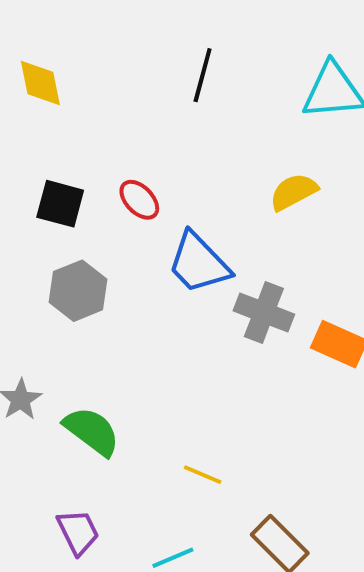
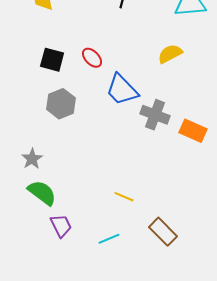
green semicircle: (92, 431) -> (42, 193), moved

